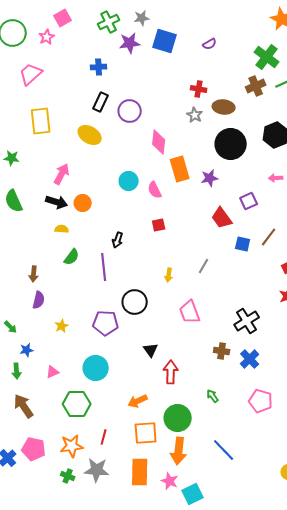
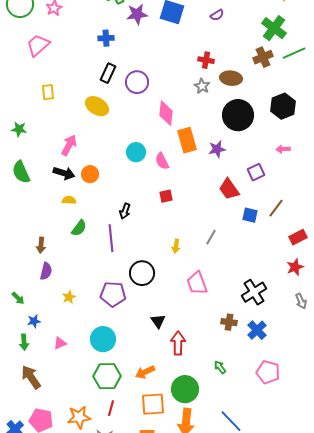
yellow rectangle: (41, 121) -> (48, 92), size x0.6
green hexagon: (77, 404) -> (107, 376), moved

